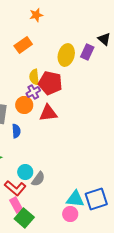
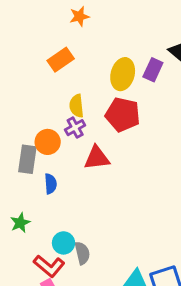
red pentagon: (50, 83) -> (123, 115), moved
orange circle: (24, 105) -> (48, 142), moved
gray semicircle: (38, 179) -> (82, 253), turned -49

